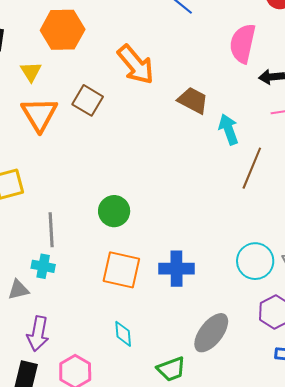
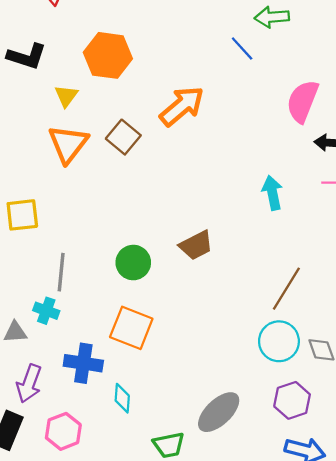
orange arrow: (136, 65) -> (182, 106), turned -99
brown trapezoid: (193, 100) -> (196, 245), moved, turned 116
brown line: (252, 168) -> (286, 289), moved
blue cross: (176, 269) -> (83, 363), moved

